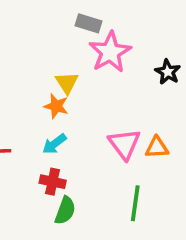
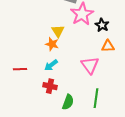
black star: (168, 72) -> (102, 25), moved
orange triangle: (157, 148) -> (108, 46), moved
green semicircle: (65, 210) -> (68, 102), moved

